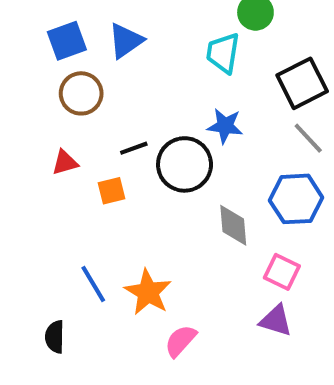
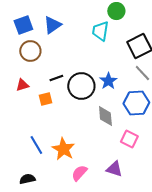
blue star: (225, 126) -> (108, 81), moved, turned 30
purple triangle: (276, 321) -> (114, 169), moved
black semicircle: (55, 337) -> (27, 179), moved, turned 77

